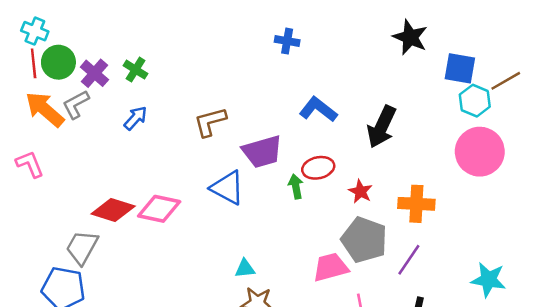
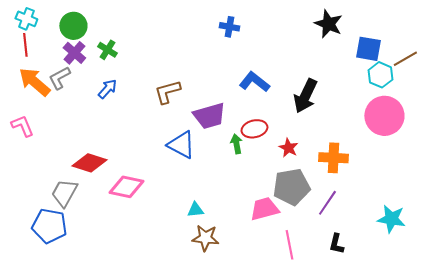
green circle: (58, 62) -> (73, 26), moved
pink diamond: (159, 209) -> (126, 187), moved
gray pentagon: (364, 240) -> (291, 187), turned -30

